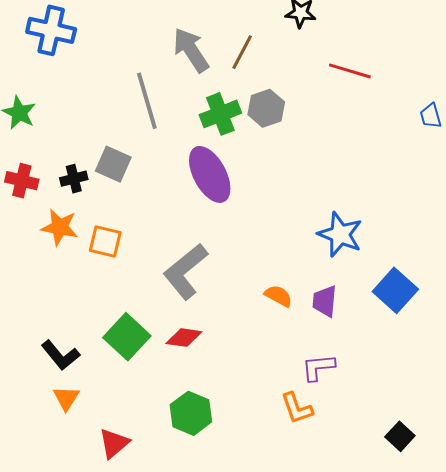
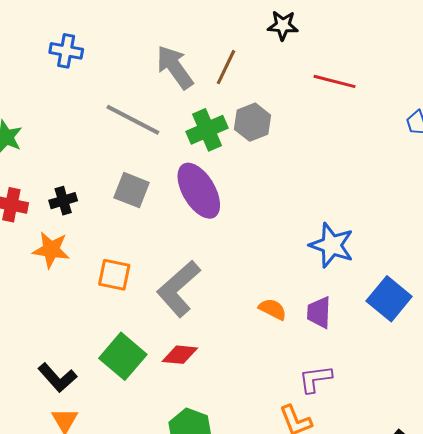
blue cross: (51, 30) -> (66, 51), moved, size x0.7
gray line: (147, 101) -> (133, 120), turned -44
gray square: (113, 164) -> (132, 190), moved
orange square: (105, 241) -> (114, 275), moved

